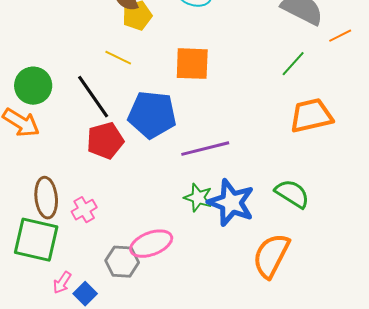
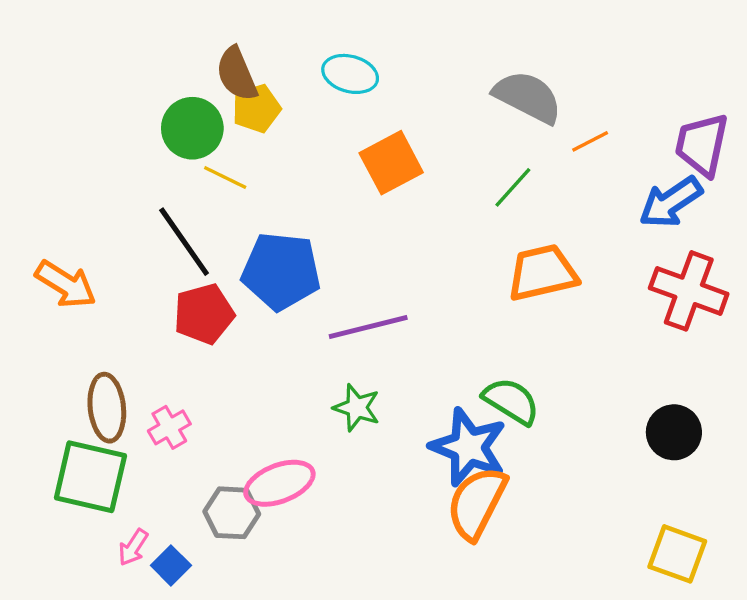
orange square: (192, 64) -> (391, 163), moved, turned -30
green circle: (33, 86) -> (192, 128), moved
blue star: (231, 203) -> (468, 447), moved

